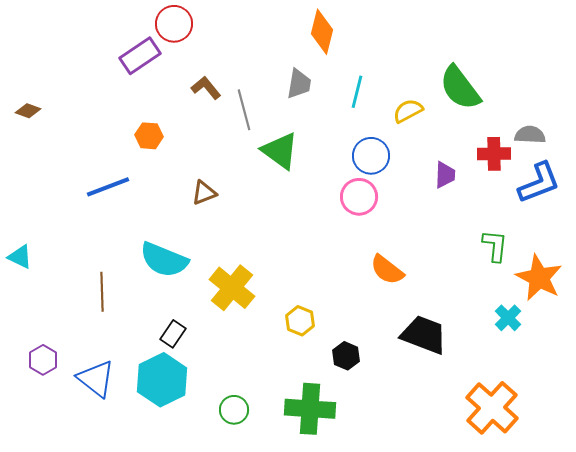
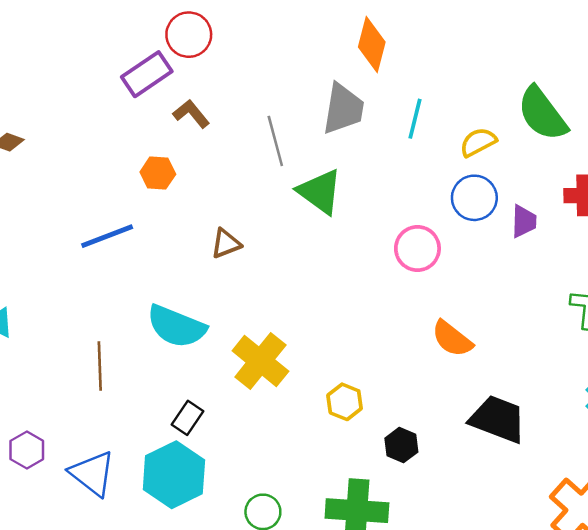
gray trapezoid: (299, 84) -> (343, 109), size x1.4
brown L-shape: (206, 88) -> (191, 114), moved
blue circle: (371, 156) -> (474, 198), moved

